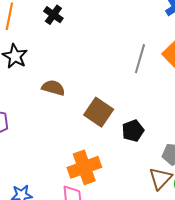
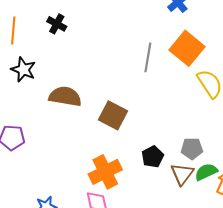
brown semicircle: (53, 88) -> (65, 96), size x1.4
black pentagon: (133, 131) -> (153, 157), moved

